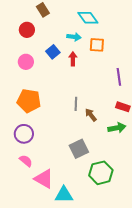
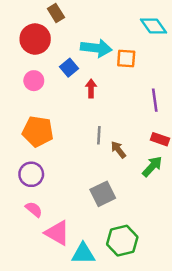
cyan diamond: (88, 18) -> (153, 26), moved
red circle: (27, 30) -> (35, 39), size x1.5
cyan arrow: (74, 37) -> (96, 48), size x1.6
red arrow: (73, 59) -> (91, 88), moved
green arrow: (117, 128) -> (152, 166), turned -36
green hexagon: (101, 173) -> (122, 241), moved

